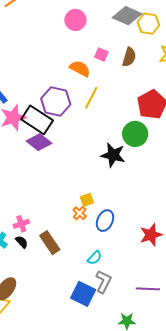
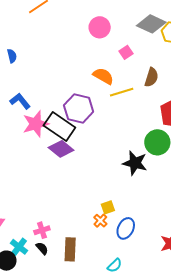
pink square: (101, 54) -> (126, 52), moved, turned 32
brown semicircle: (129, 57) -> (151, 77), moved
yellow line: (91, 98) -> (122, 92), moved, turned 45
brown rectangle: (50, 243) -> (70, 249), turned 35

